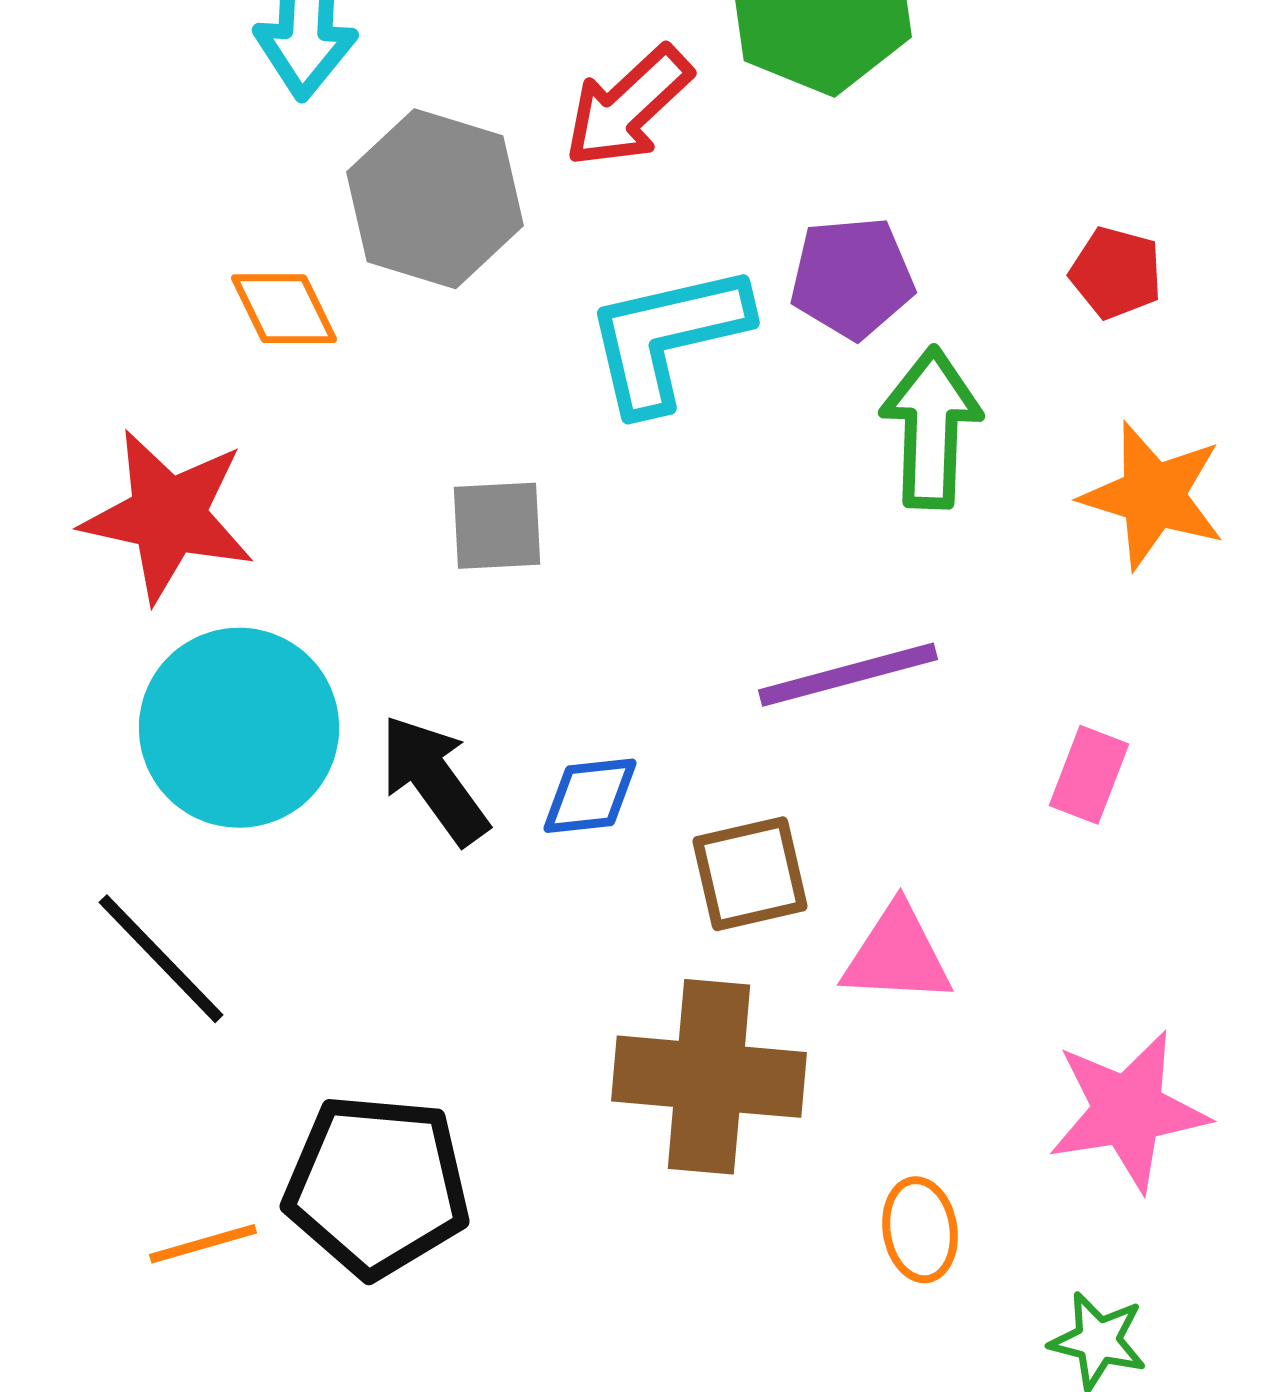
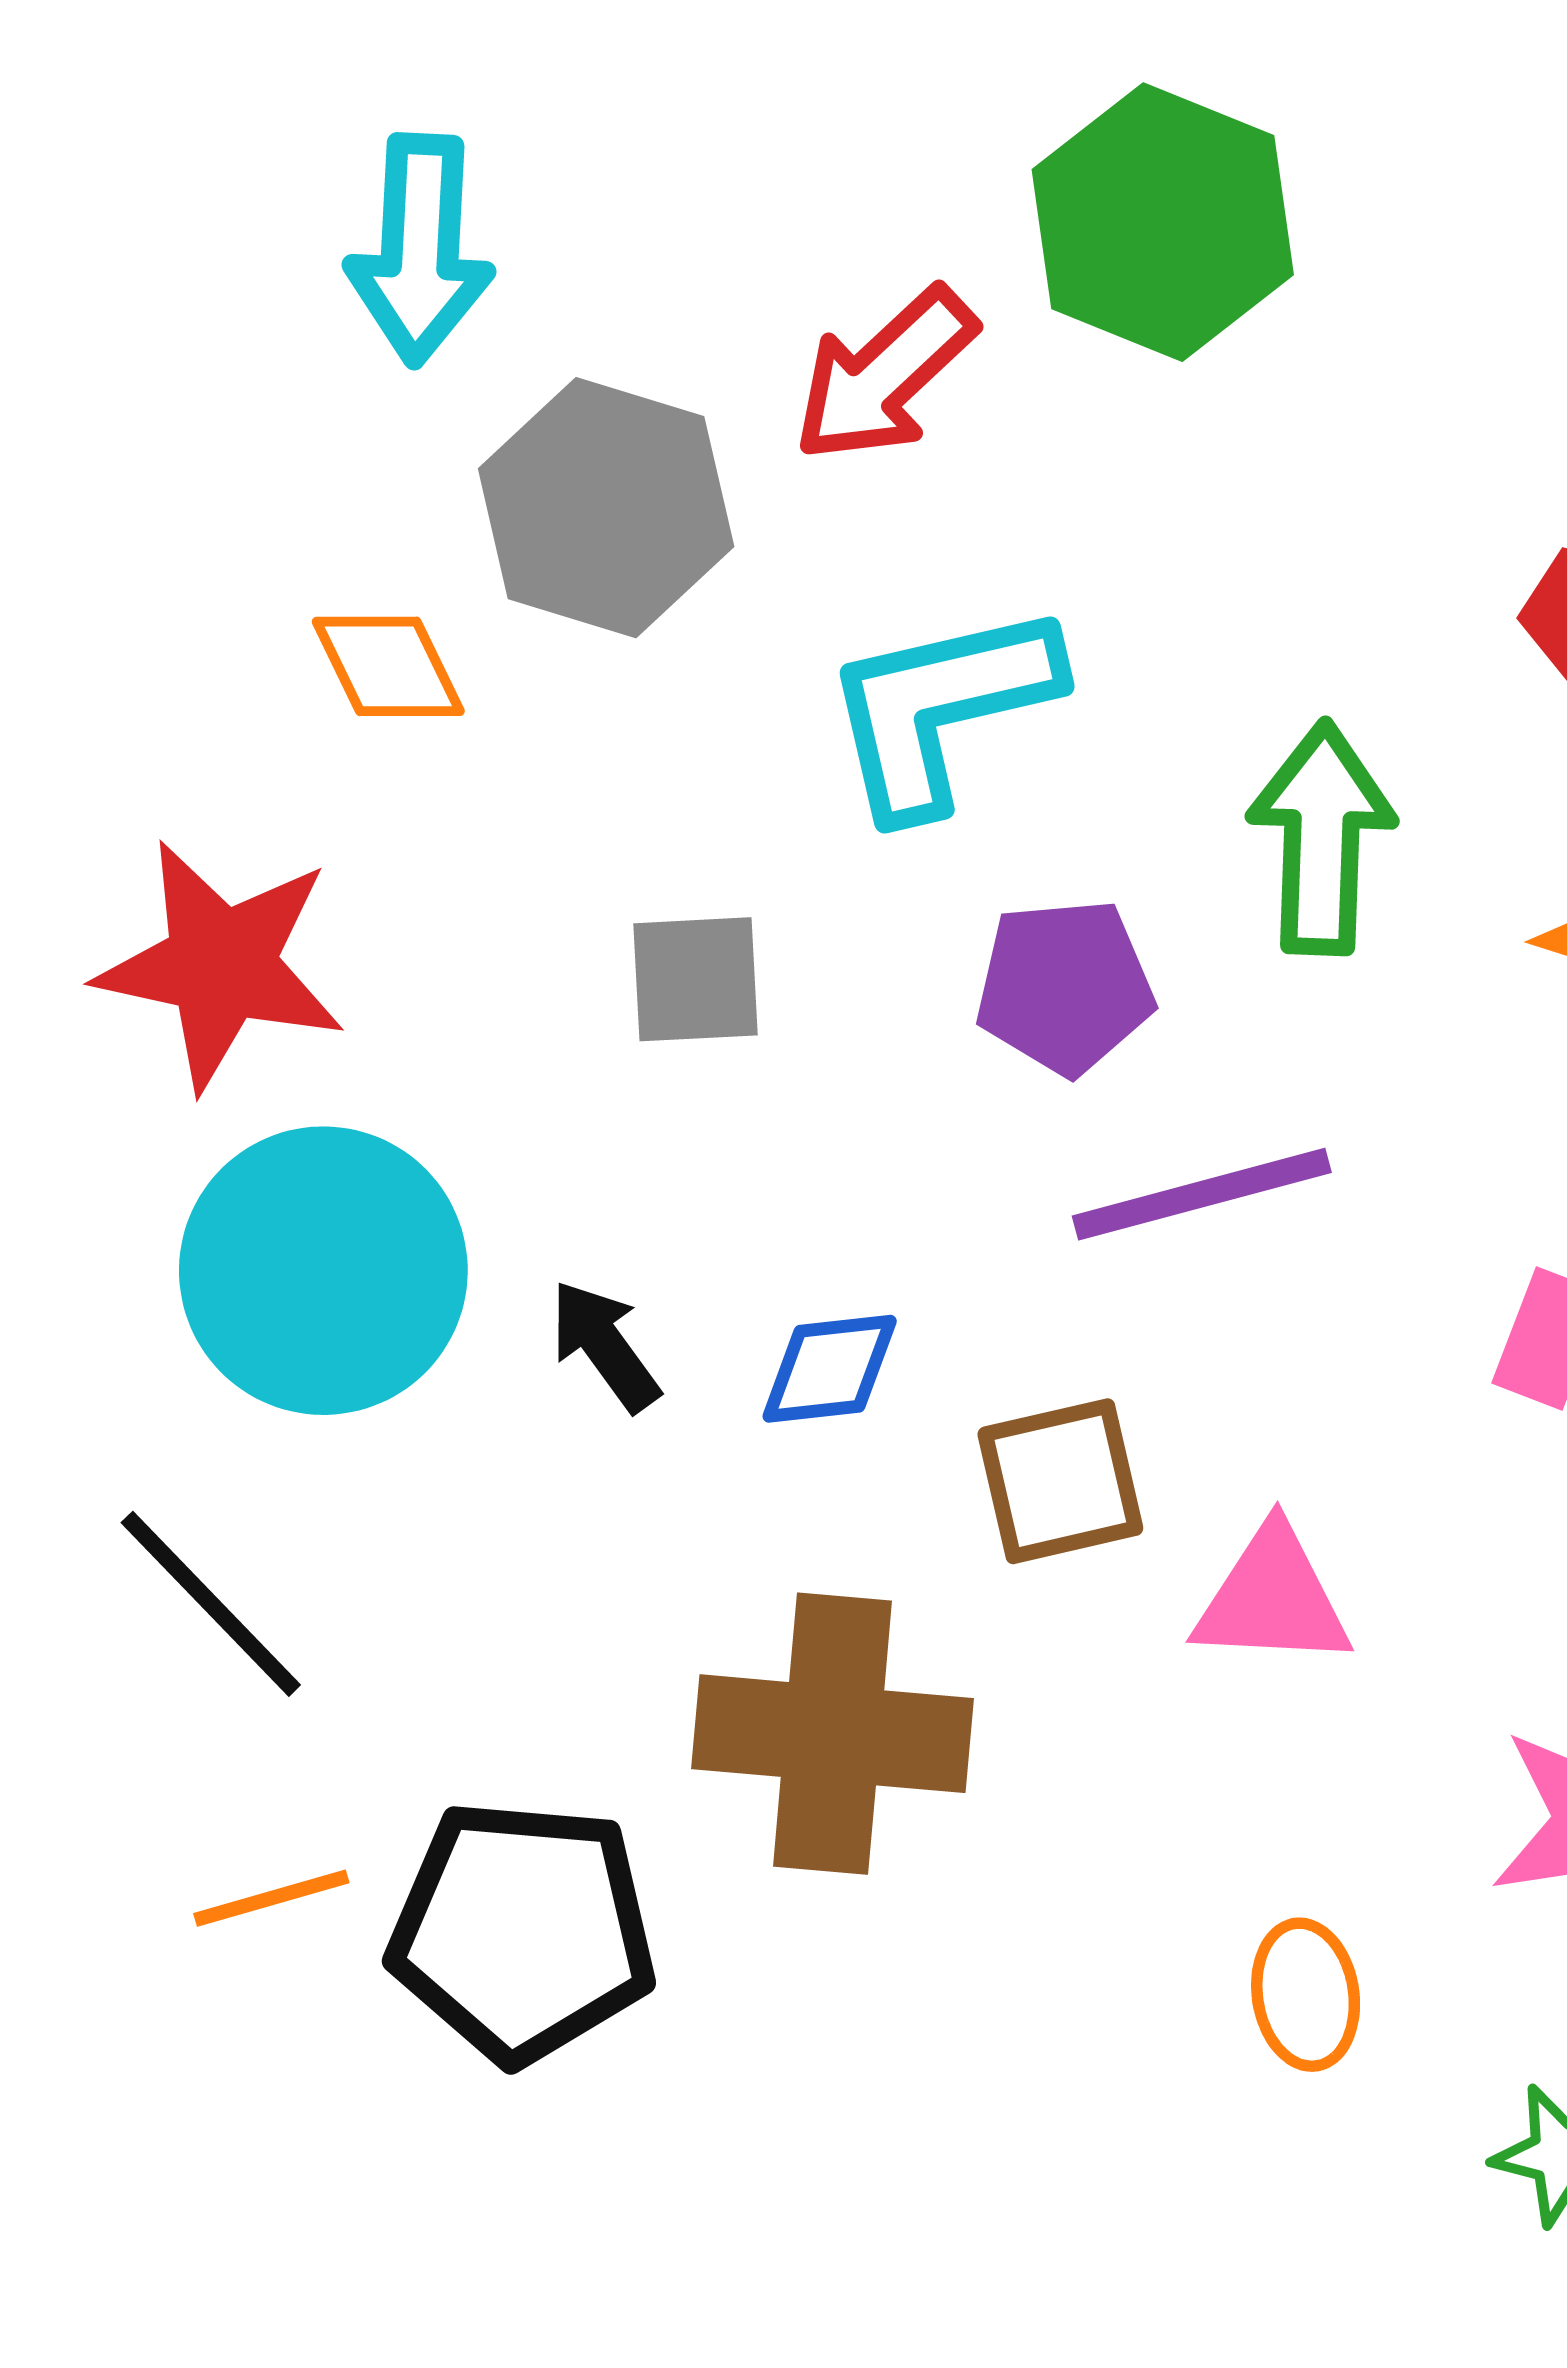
purple pentagon: (852, 278) -> (1065, 987), moved
black arrow: (434, 780) -> (605, 1346), size x0.7
brown cross: (709, 1077) -> (832, 1734), moved
orange line: (203, 1244) -> (271, 1898), moved

